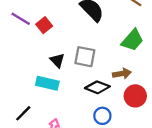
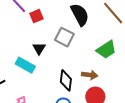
gray square: (85, 57) -> (64, 37), moved
black diamond: (97, 87) -> (66, 80), turned 60

